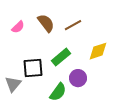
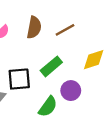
brown semicircle: (46, 23) -> (34, 28), turned 48

